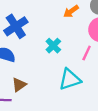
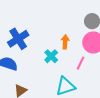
orange arrow: (71, 11) -> (65, 42), moved, turned 128

